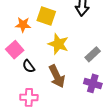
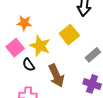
yellow square: (46, 16) -> (69, 35), moved, turned 30
yellow star: (58, 44) -> (40, 46), moved

